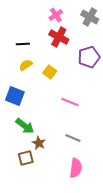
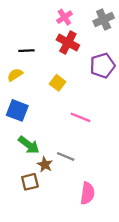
gray cross: (90, 17) -> (104, 20), turned 36
yellow semicircle: (26, 65) -> (15, 75), moved
gray line: (73, 138) -> (66, 156), moved

